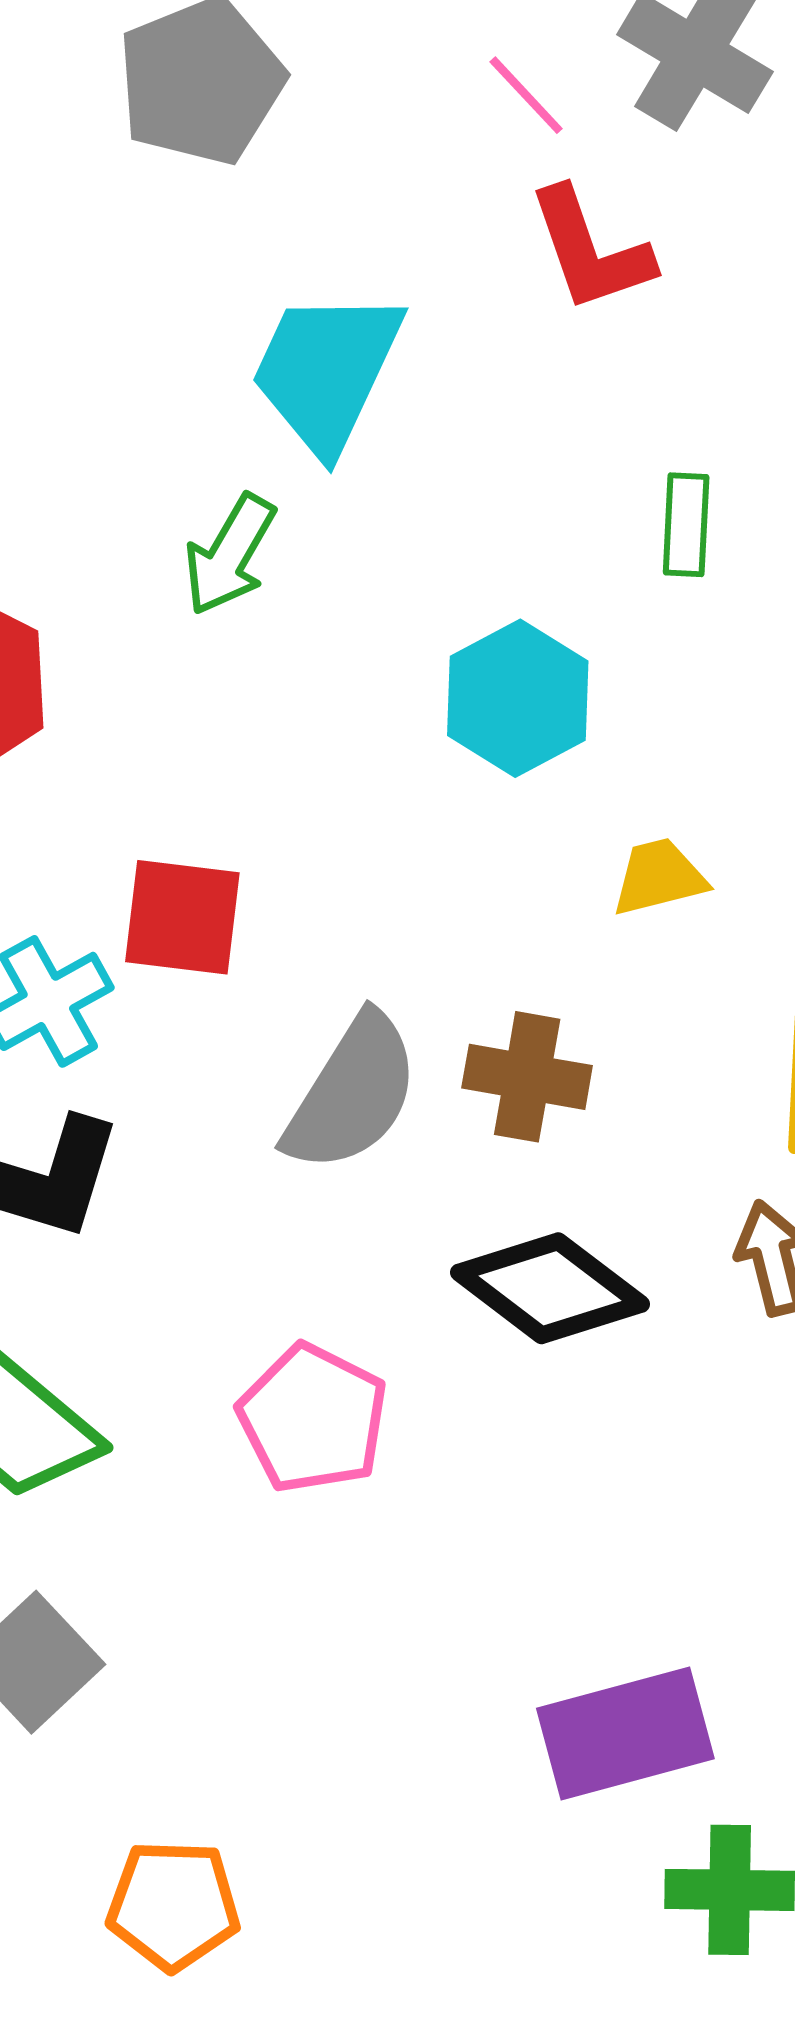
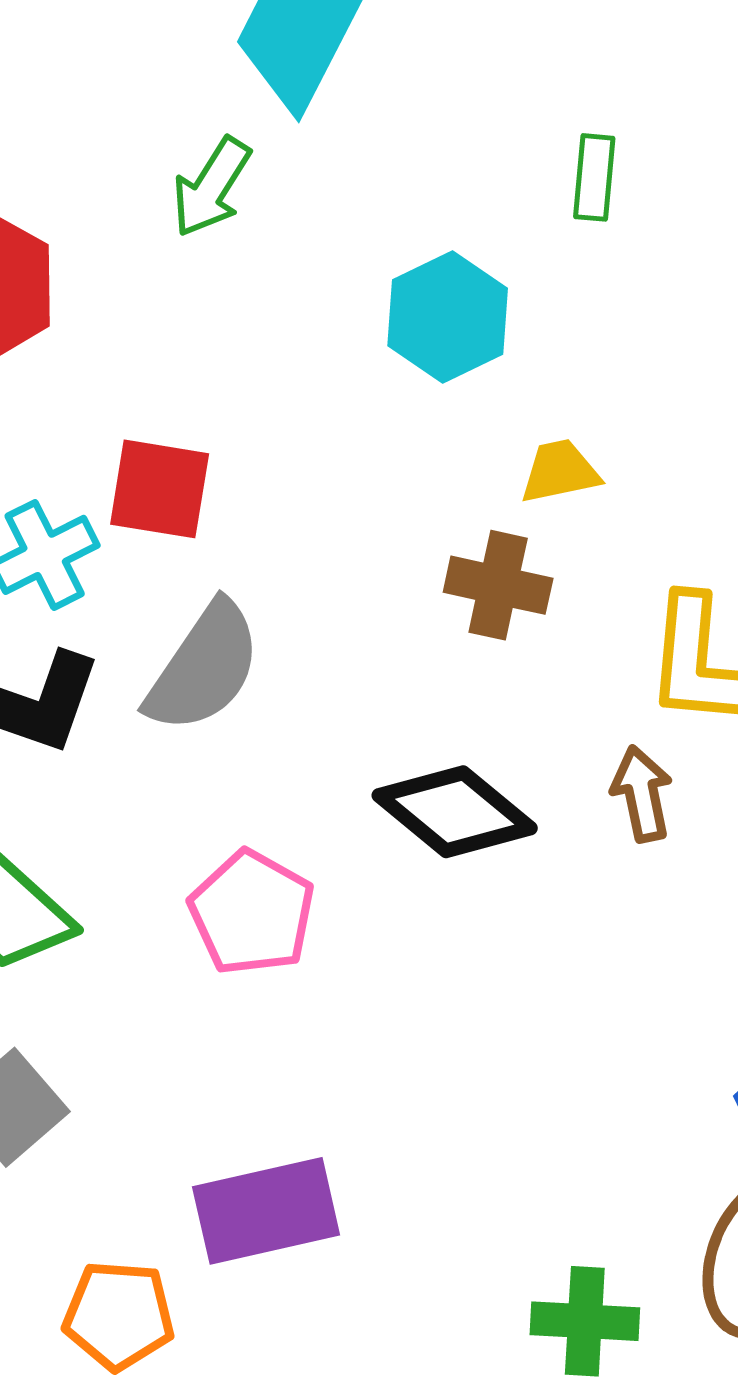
brown cross: (527, 1077) -> (498, 585), moved
gray semicircle: (352, 1093) -> (204, 667), moved
purple rectangle: (625, 1733) -> (266, 1211), moved

